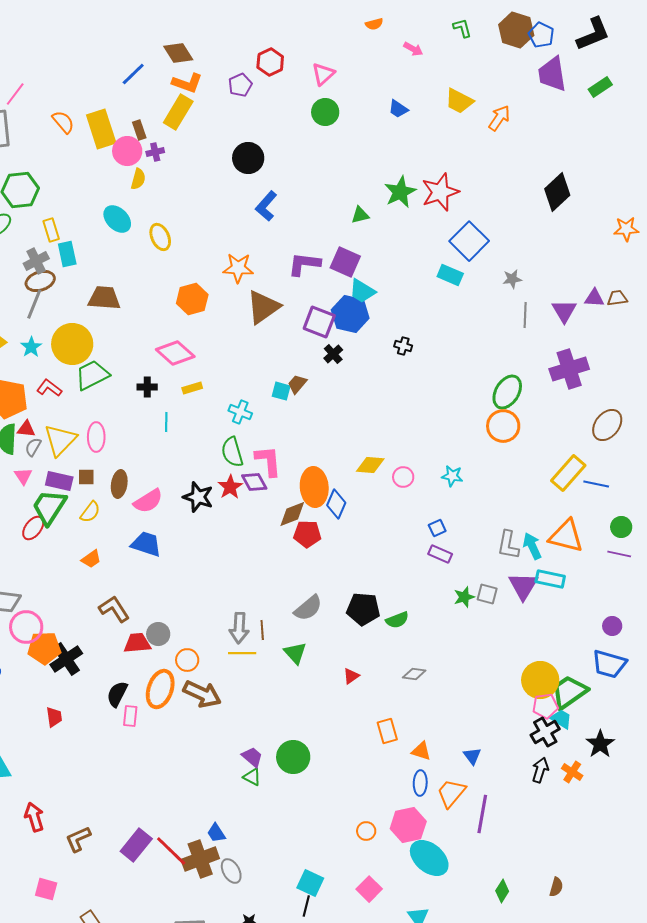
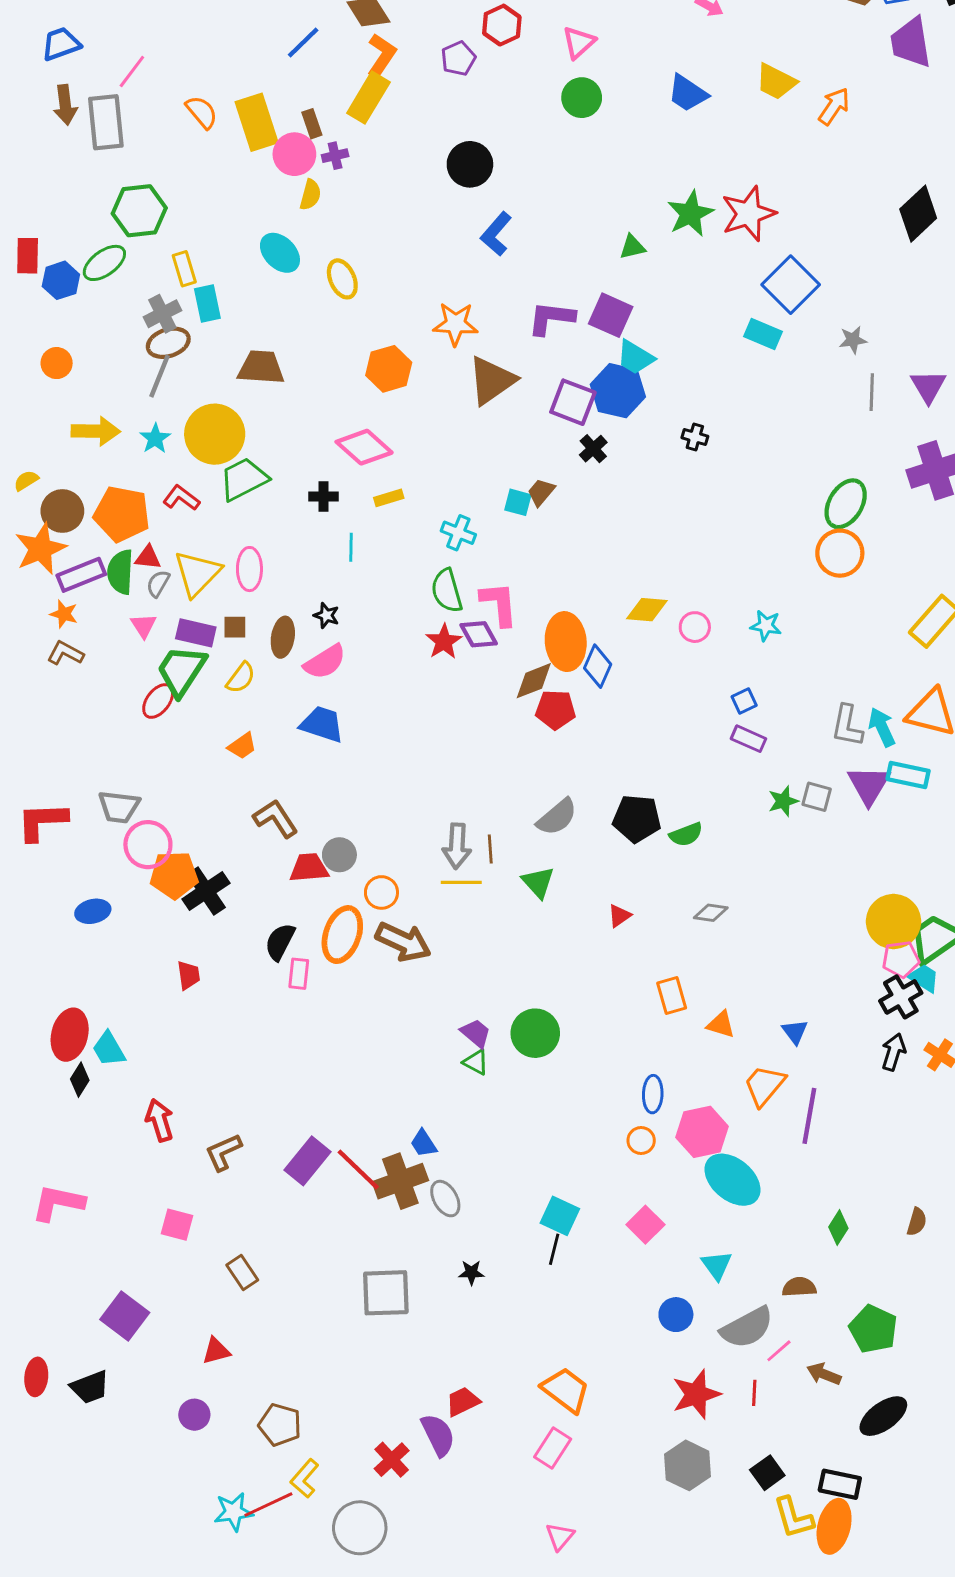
orange L-shape: (187, 83) -> (381, 56), turned -76
blue trapezoid: (398, 109) -> (688, 93), size x1.4
black star: (198, 497) -> (326, 615), moved, size x0.6
blue ellipse: (420, 783) -> (653, 1094), moved

